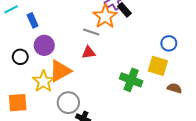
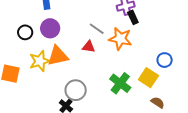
orange star: (105, 16) -> (120, 39), moved, turned 30
gray circle: (68, 103) -> (76, 90), moved

